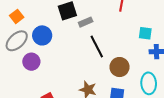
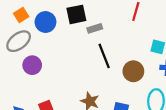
blue circle: (42, 35) -> (45, 22), moved
brown circle: (120, 67) -> (133, 71), moved

